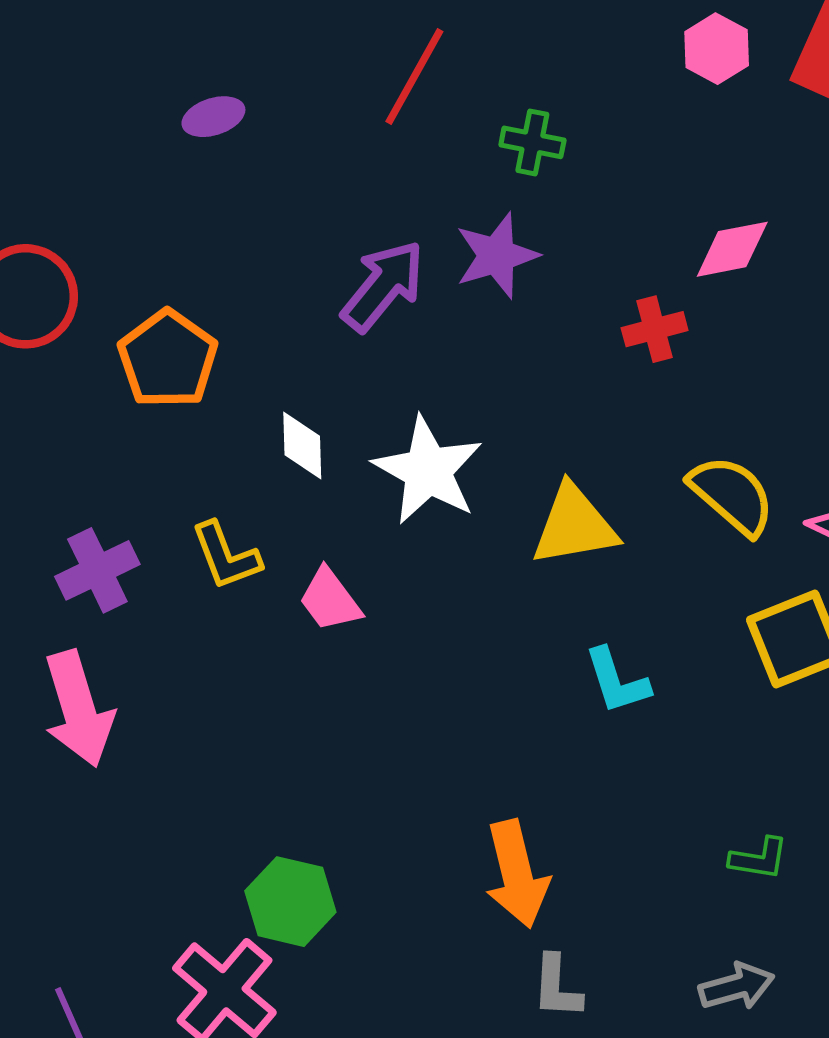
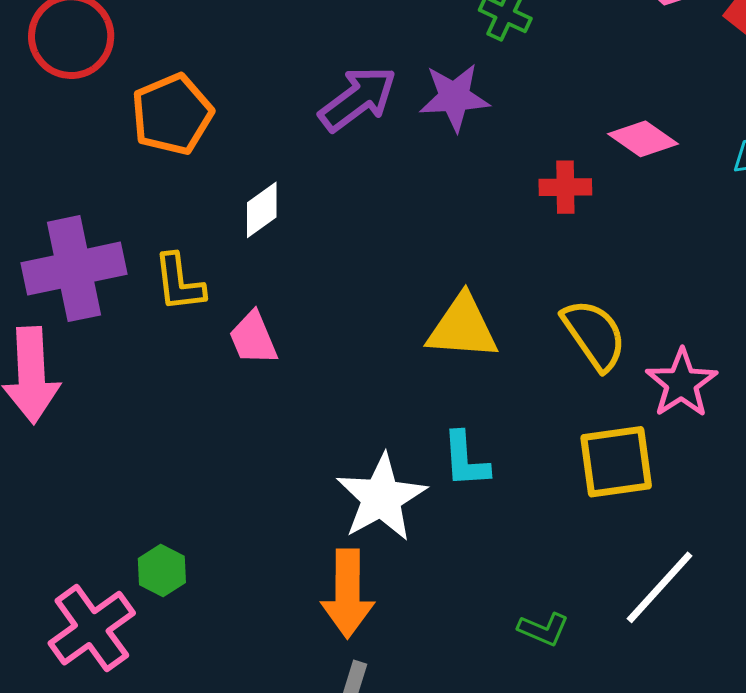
pink diamond: (732, 249) -> (643, 139), turned 32
white diamond: (302, 446) -> (262, 210), turned 42
white star: (428, 470) -> (381, 498), moved
purple cross: (97, 570) -> (74, 269), size x1.5
green hexagon: (290, 902) -> (162, 571), size x0.7

